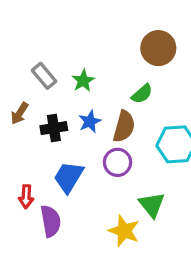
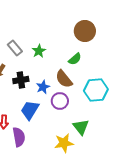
blue star: (90, 122) -> (43, 87), moved
brown semicircle: (124, 126) -> (64, 79), turned 126
yellow star: (124, 231) -> (64, 143), turned -30

